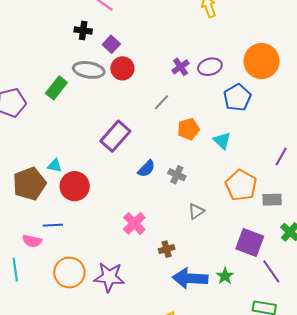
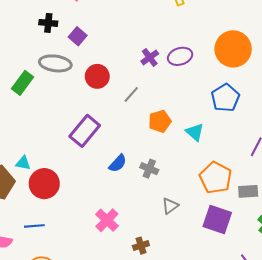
red circle: (122, 68) -> (97, 76), moved
blue pentagon: (237, 98) -> (225, 98), moved
blue line: (53, 225) -> (34, 226), moved
purple square: (250, 243) -> (217, 219), moved

